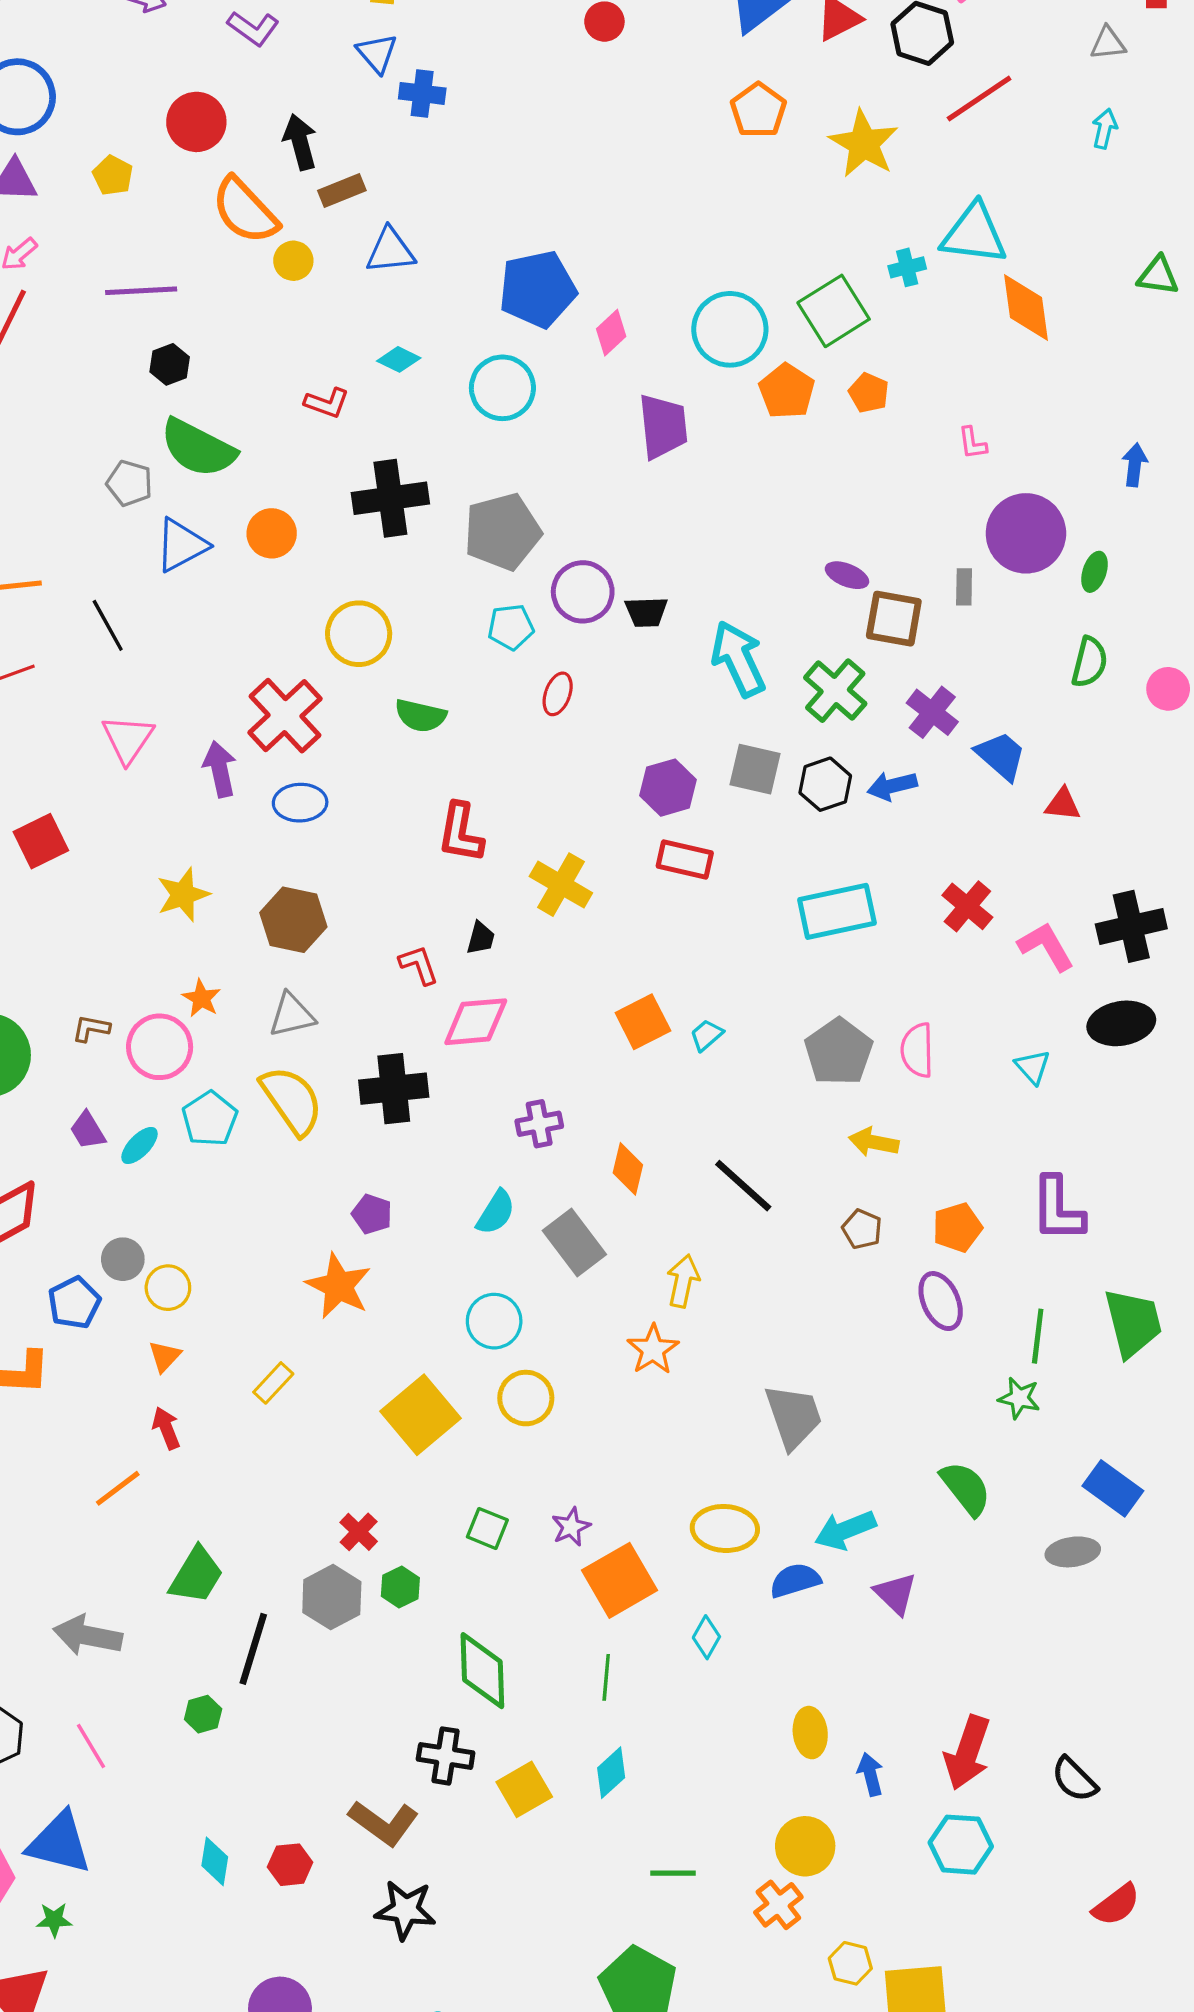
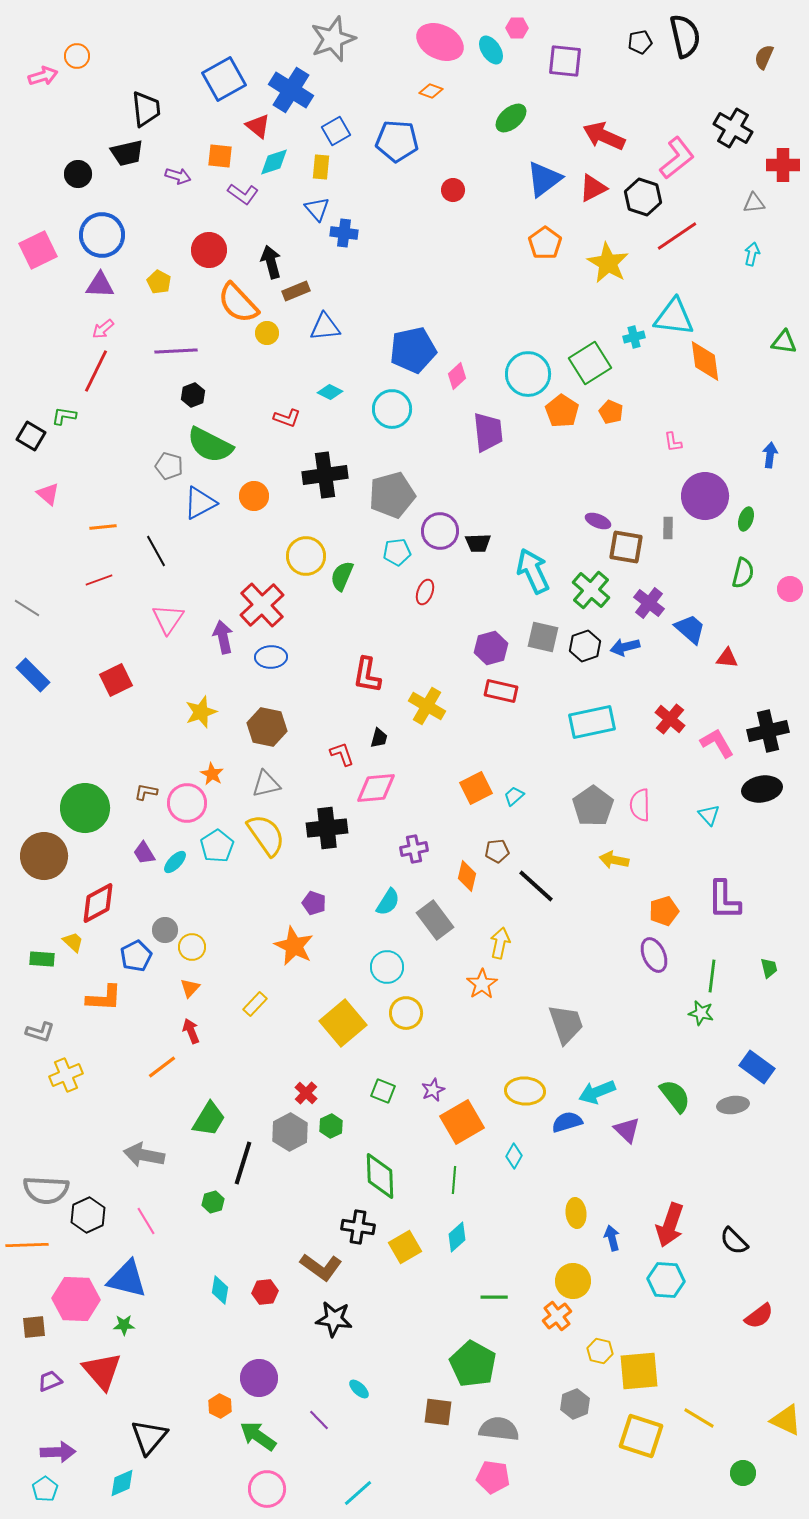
green semicircle: (420, 716) -> (342, 576), moved, turned 100
brown pentagon: (862, 1229) -> (497, 851), moved, turned -30
green trapezoid: (1133, 1323) -> (769, 968), size x0.5
green semicircle: (966, 1488) -> (675, 1096), moved

